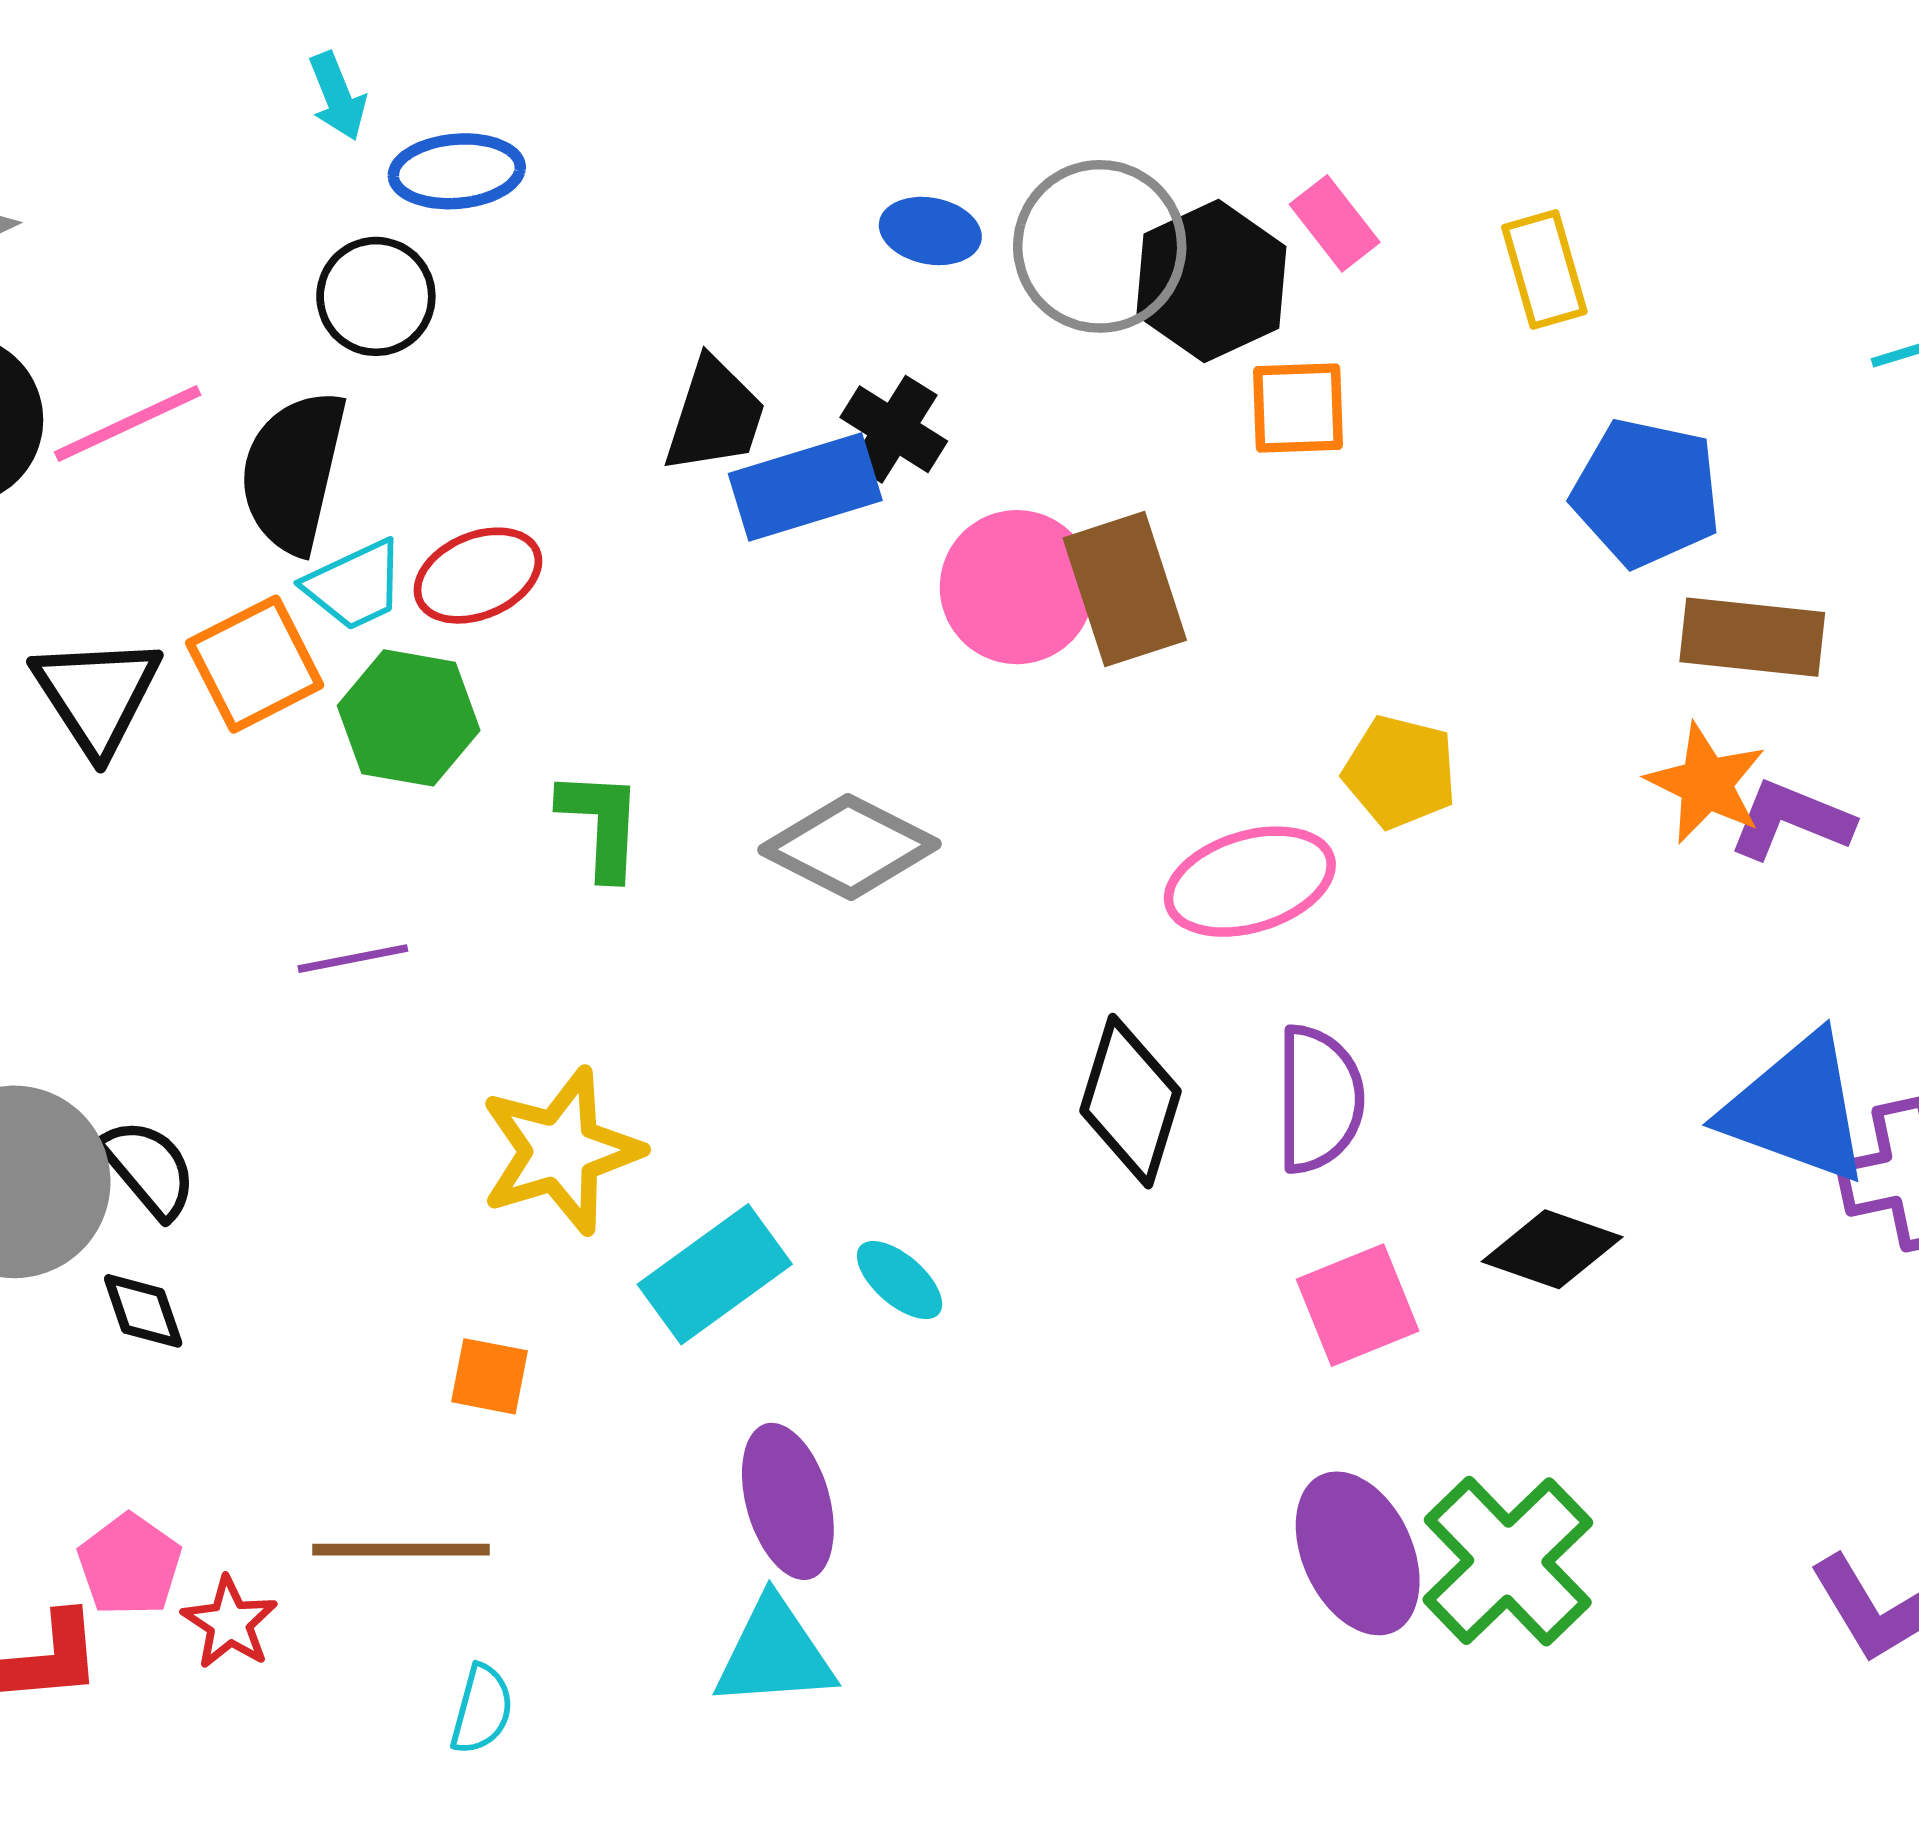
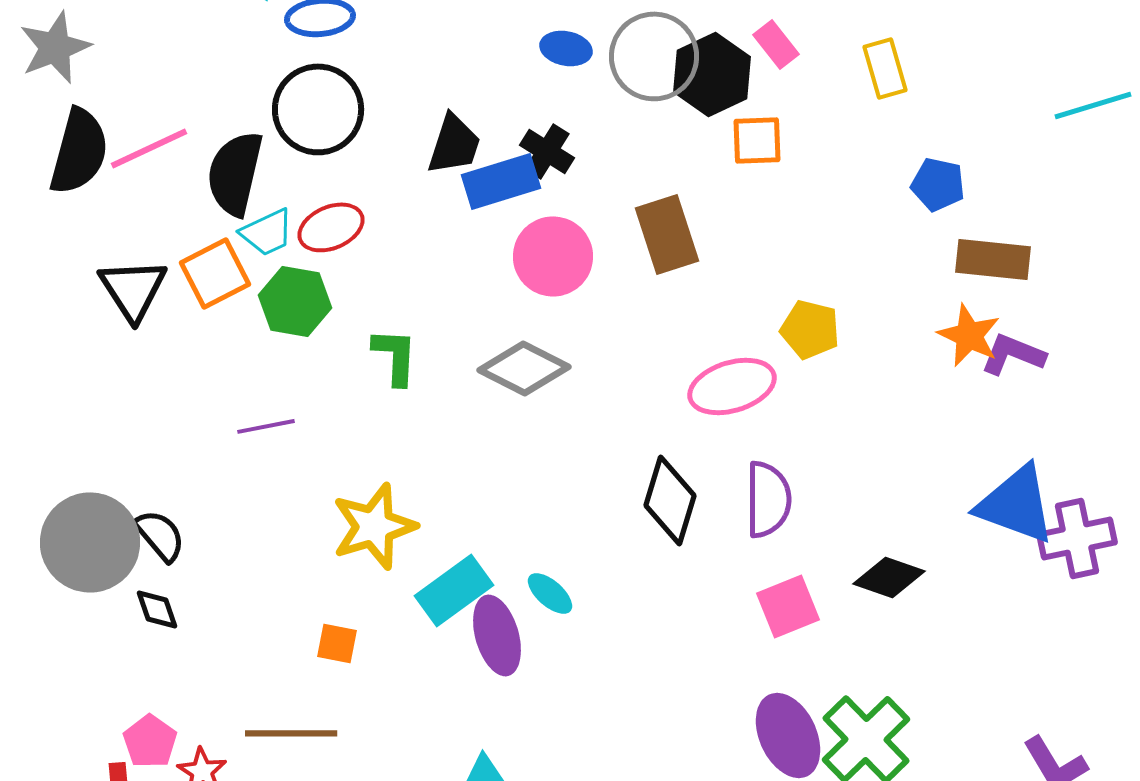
black circle: (376, 296) -> (318, 109), moved, size x1.5
blue pentagon: (1646, 493) -> (938, 184), size x0.7
pink circle: (1017, 587) -> (553, 256), moved
purple ellipse: (788, 1501) -> (497, 635), moved

